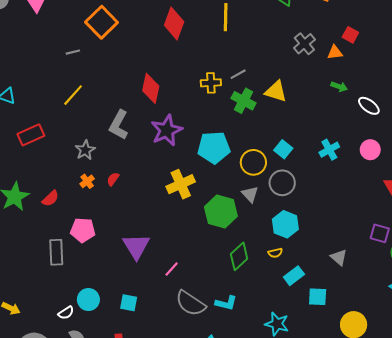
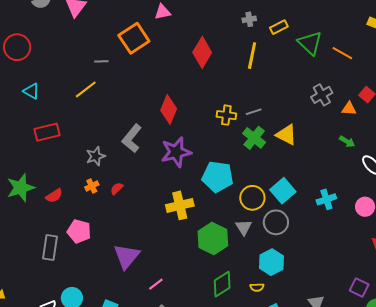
yellow line: (73, 95) -> (86, 89), moved
cyan square: (283, 149) -> (283, 191), size x1.4

